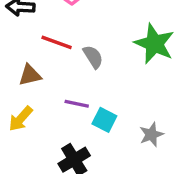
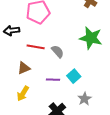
cyan square: (104, 120) -> (74, 76), moved, turned 32
gray star: (151, 134) -> (84, 99), moved

